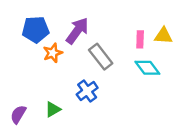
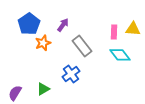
blue pentagon: (35, 30) -> (29, 24), turned -30
purple arrow: (77, 31) -> (63, 25), size x0.6

